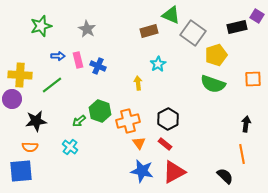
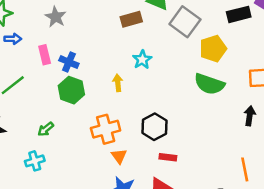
blue arrow: (58, 56) -> (13, 39), moved
green hexagon: (100, 111) -> (71, 90), moved
black arrow: (246, 124) -> (250, 116), moved
red rectangle: (165, 144) -> (168, 157), moved, turned -32
cyan cross: (70, 147) -> (35, 161), turned 35

